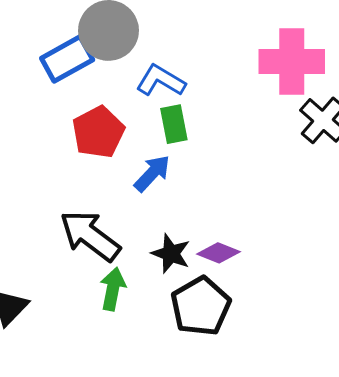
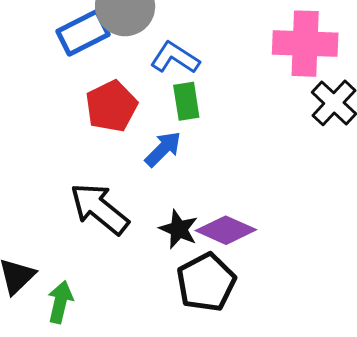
purple diamond: (219, 253) -> (226, 230), size x1.4
green arrow: (113, 289) -> (60, 302), moved

